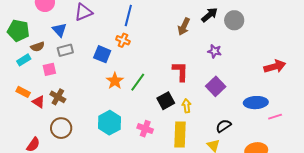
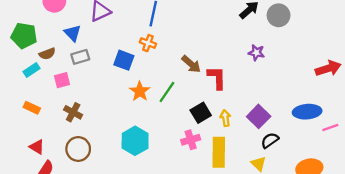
brown arrow: (184, 27) -> (191, 64), moved, turned -72
purple square: (216, 86) -> (259, 116), moved
red triangle: (39, 102) -> (37, 147), moved
pink cross: (145, 129) -> (191, 140), moved, turned -35

